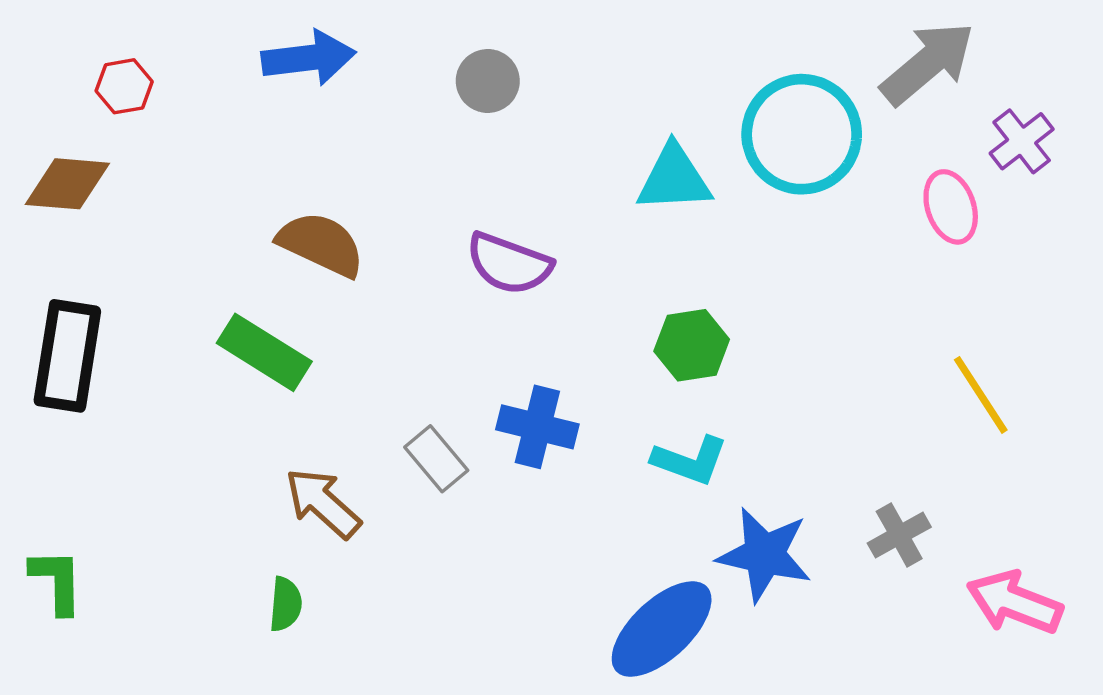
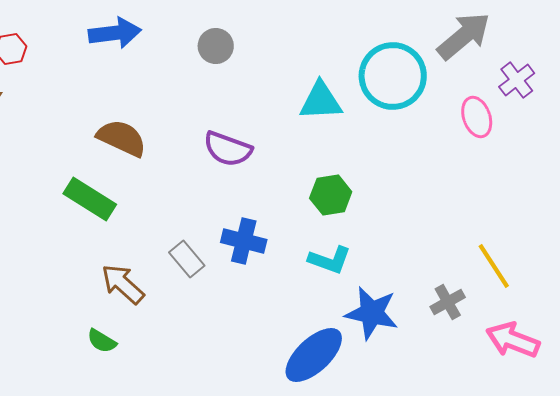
yellow line: (981, 395) -> (494, 266), moved
green semicircle: (286, 604) -> (102, 341), turned 116

